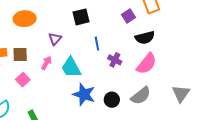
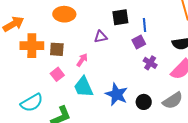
purple square: (128, 16) -> (139, 42), moved
purple triangle: (55, 39) -> (101, 37), moved, turned 32
blue line: (97, 44) -> (144, 25), moved
cyan trapezoid: (71, 67) -> (83, 87), moved

